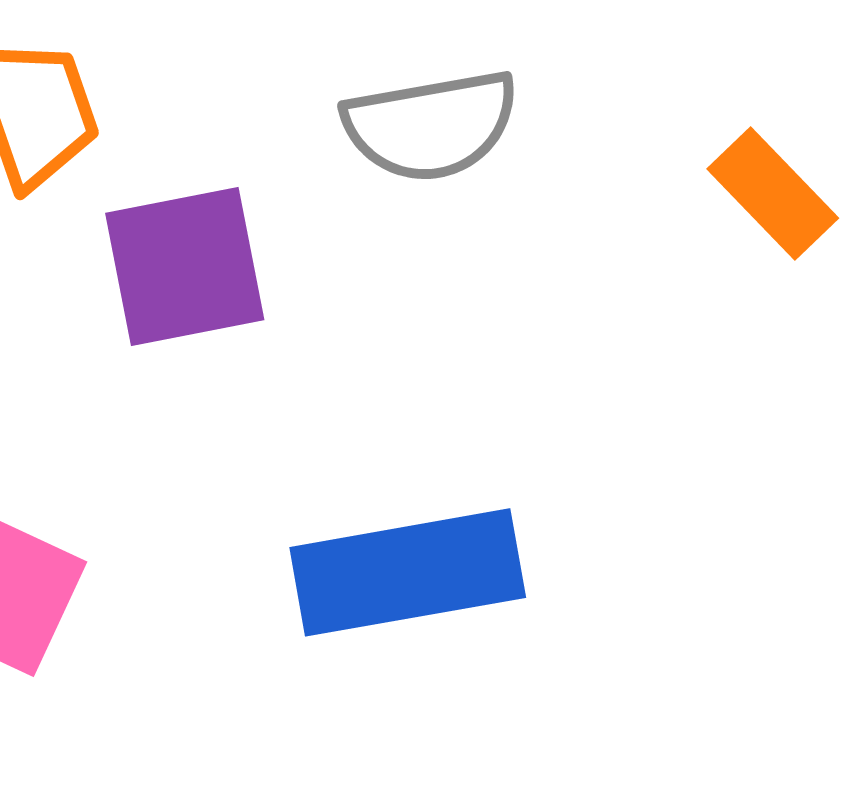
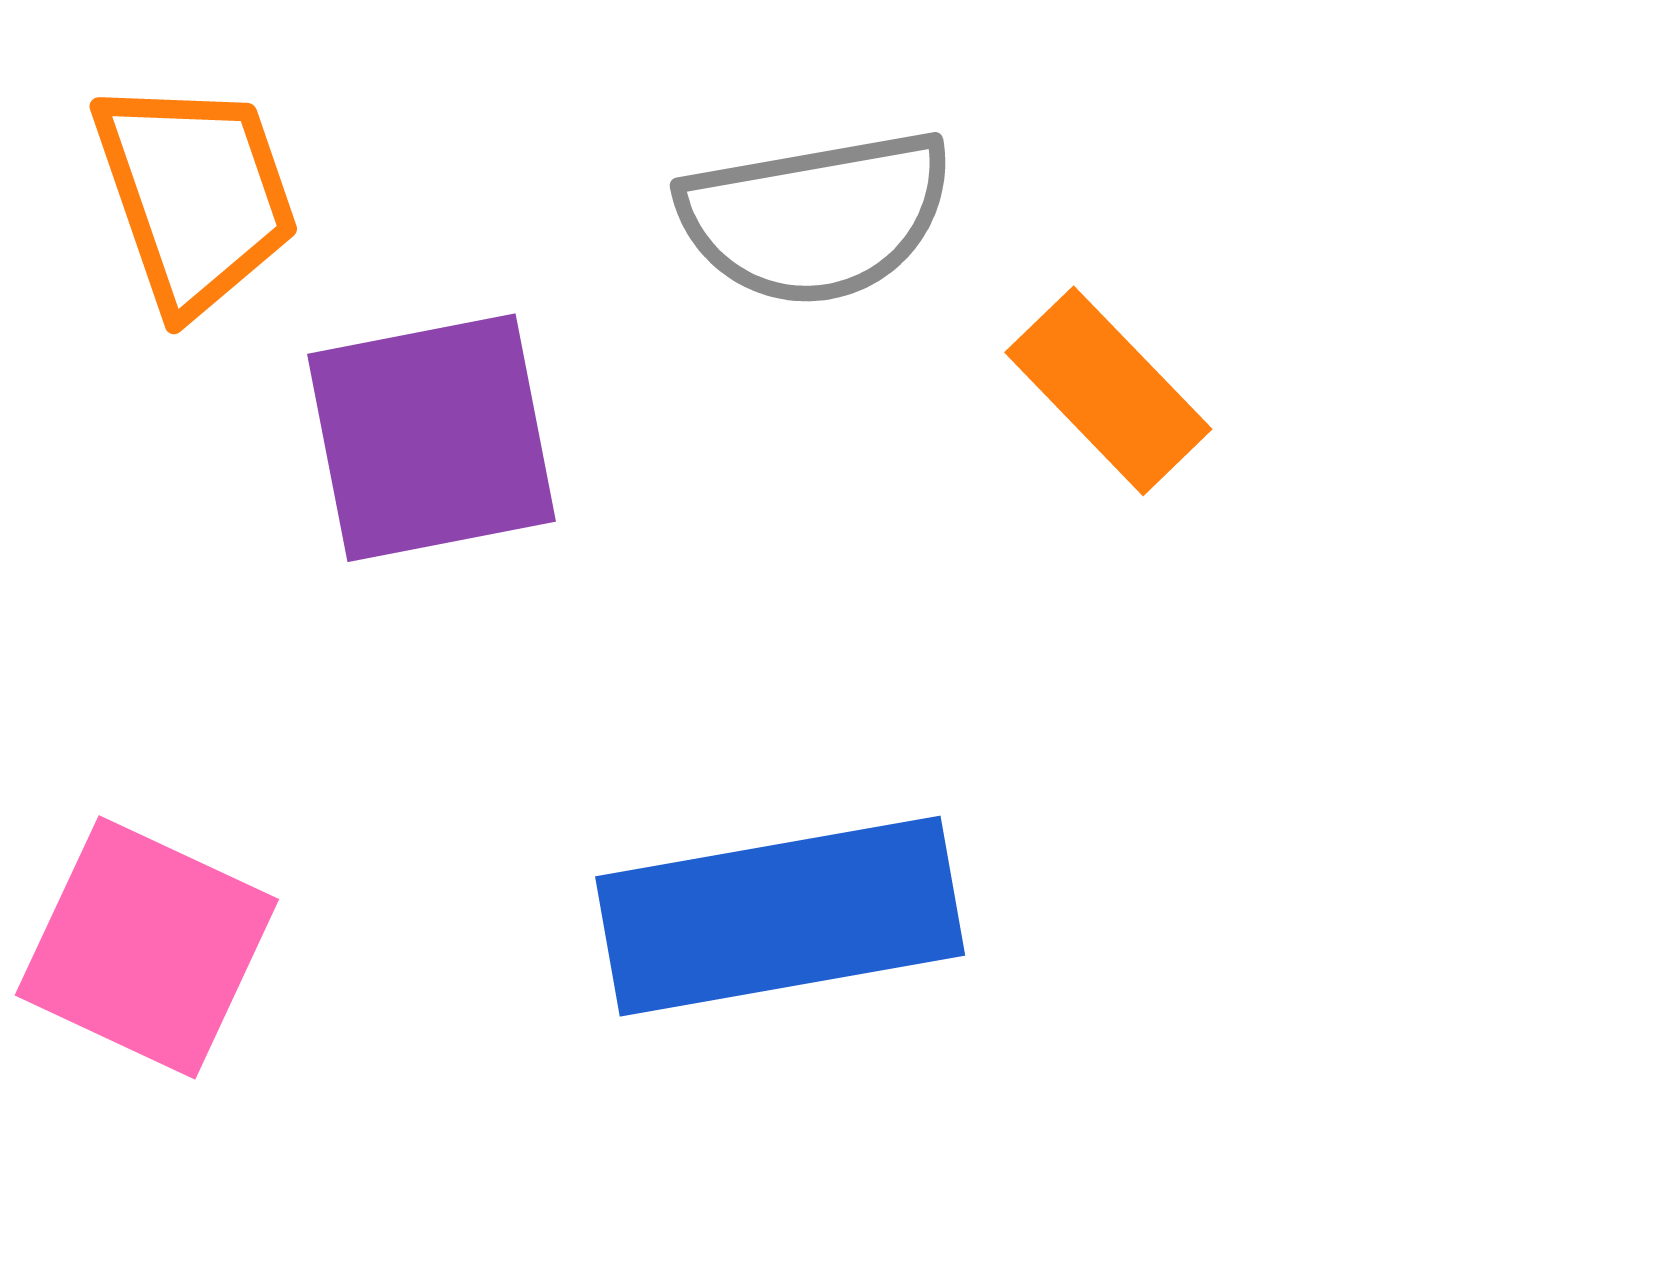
orange rectangle: (773, 193) -> (1108, 391), moved

